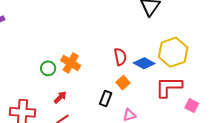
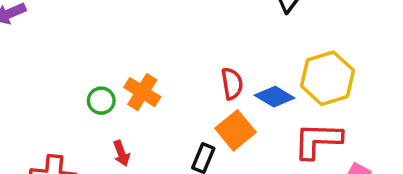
orange square: (123, 83) -> (236, 130), size x1.5
red arrow: (60, 97) -> (121, 153), turned 112

